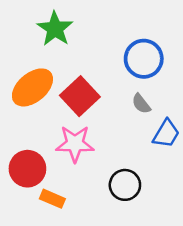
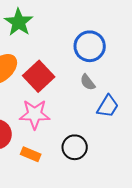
orange rectangle: (52, 199) -> (31, 154), moved

